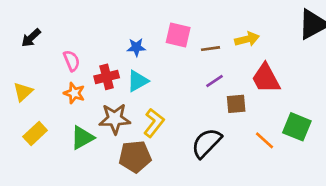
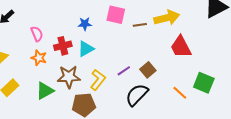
yellow arrow: (247, 39) -> (167, 18), size x1.4
purple line: (215, 81) -> (124, 71), moved
brown square: (236, 104) -> (148, 70), moved, turned -35

